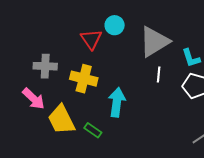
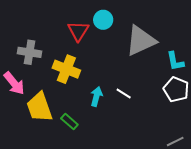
white line: (159, 74) -> (124, 94), moved, turned -70
cyan arrow: (117, 102) -> (96, 96), size x0.7

